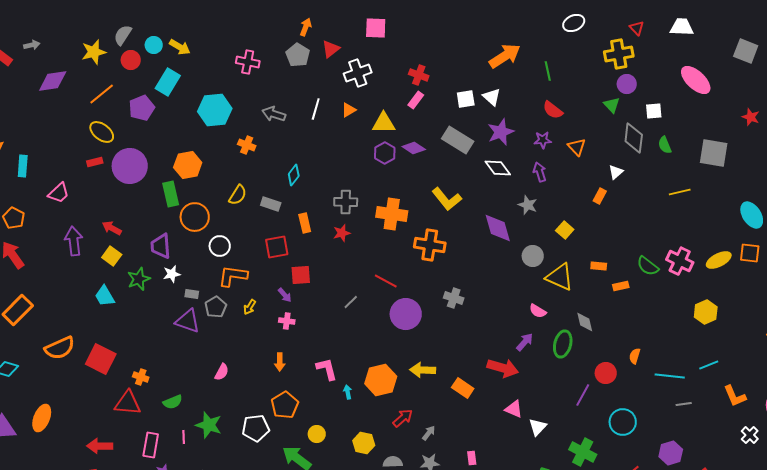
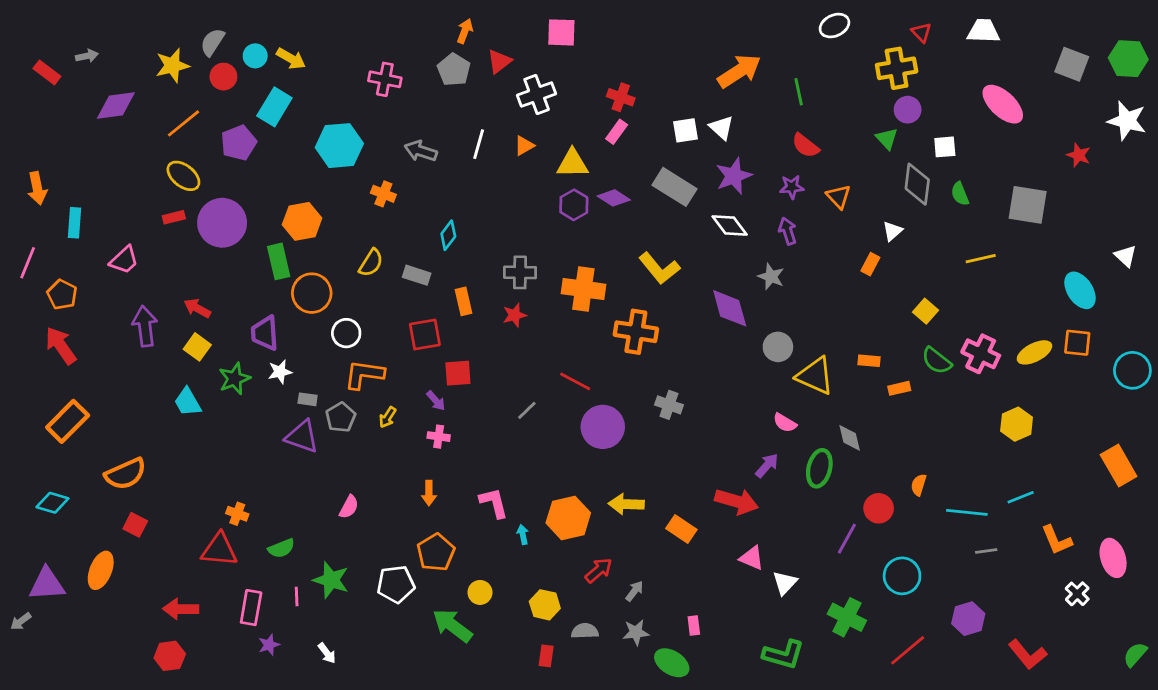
yellow square: (565, 230) -> (926, 311), moved
red square: (101, 359) -> (135, 525), moved, size x0.6

